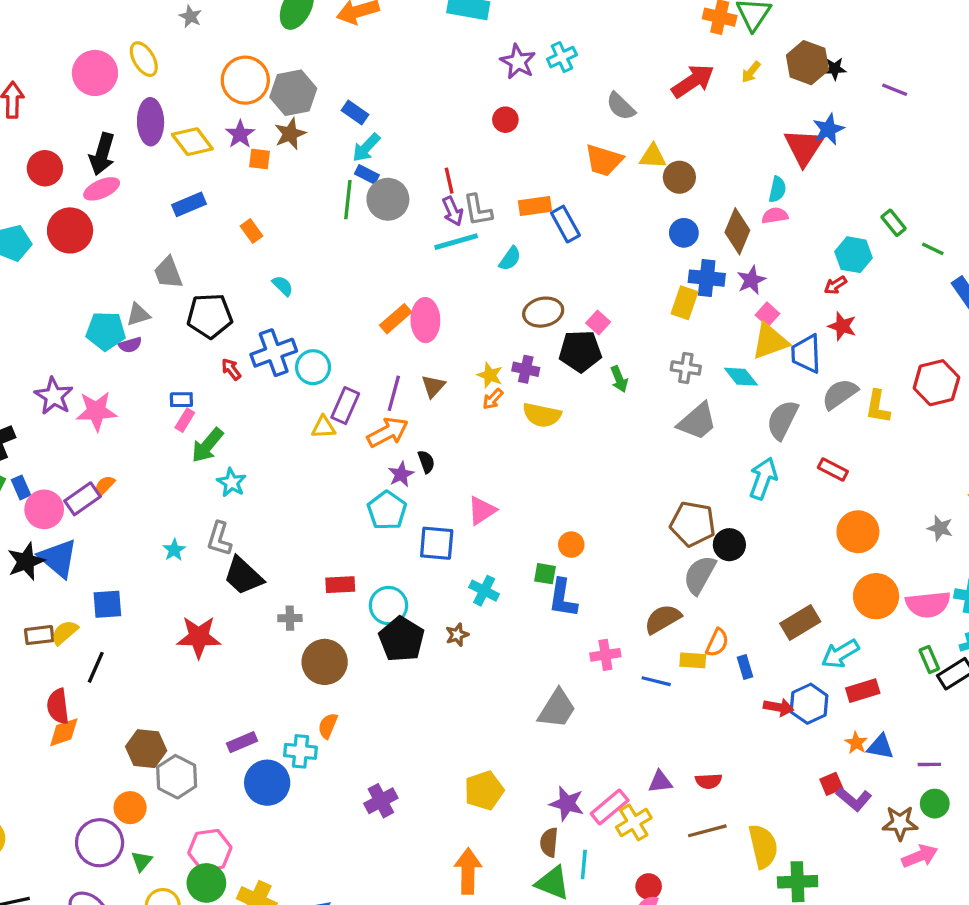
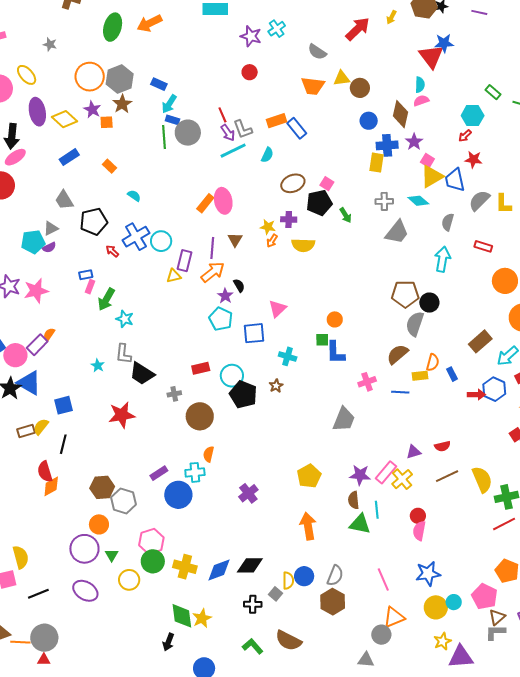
blue star: (828, 129) -> (444, 43), turned 30
gray semicircle: (782, 420) -> (448, 222), size x0.7

